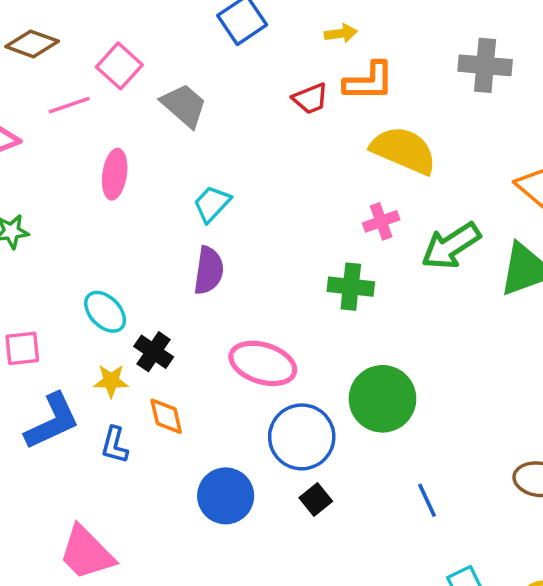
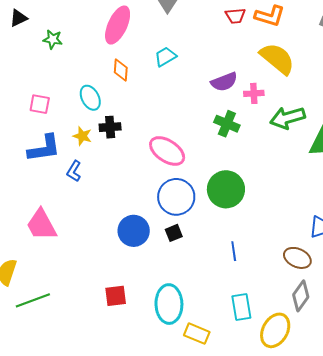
pink ellipse: (115, 174) -> (118, 25), size x1.4
purple semicircle: (209, 270) -> (224, 82), moved, turned 44
black cross: (154, 352) -> (110, 127), turned 35
orange diamond: (166, 416) -> (121, 70), moved
blue circle: (226, 496) -> (134, 231), moved

